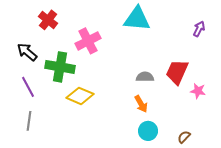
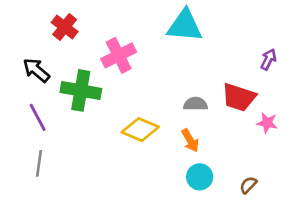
purple arrow: (199, 29) -> (268, 59), moved
red trapezoid: (177, 72) -> (239, 97), turned -96
yellow diamond: (80, 96) -> (140, 130), moved

